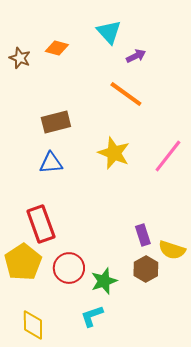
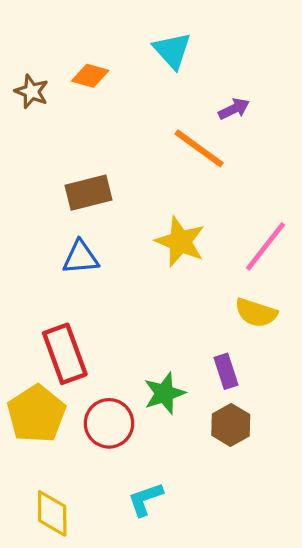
purple arrow: (136, 56) -> (234, 109), moved
yellow semicircle: (172, 250) -> (256, 313), moved
green star: (104, 281) -> (164, 393), moved

